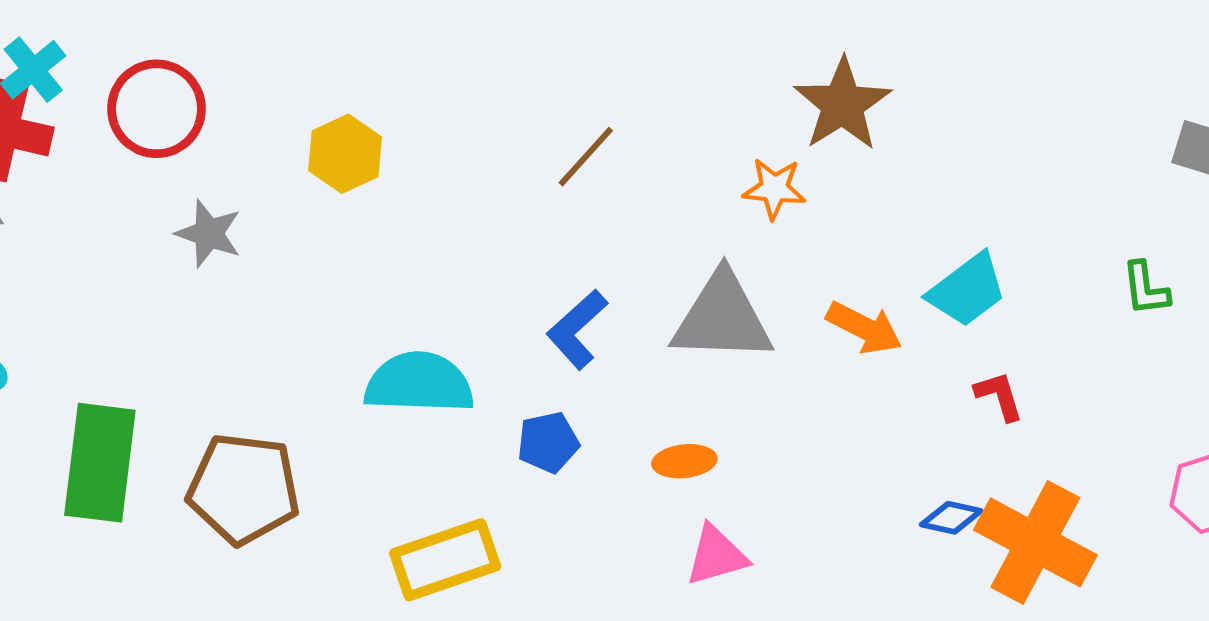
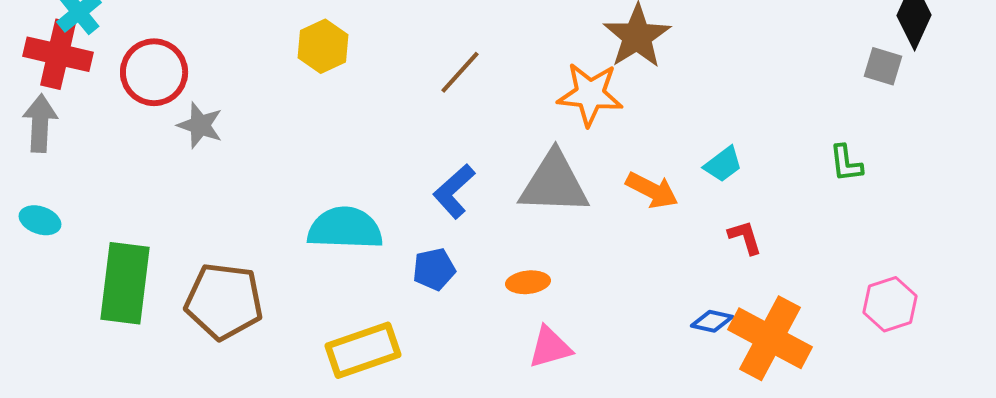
red circle: (157, 109) -> (154, 72), moved
yellow hexagon: (345, 154) -> (323, 46), moved
orange star: (774, 189) -> (590, 94), size x1.5
cyan trapezoid: (967, 290) -> (723, 164), size x0.7

